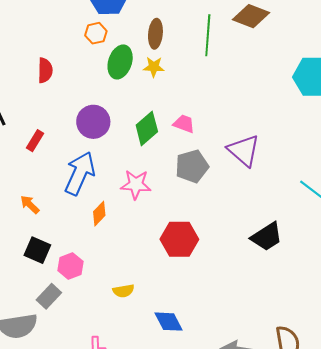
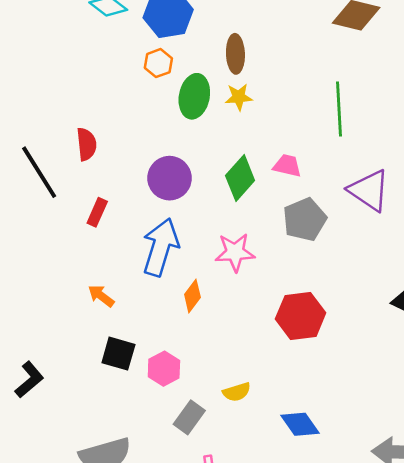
green line: (208, 35) -> (339, 109), moved
red semicircle: (45, 70) -> (87, 144), moved
gray rectangle: (49, 296) -> (189, 417), moved

